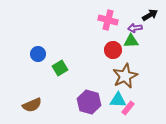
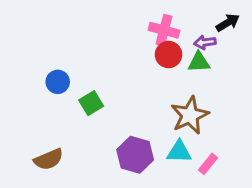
red circle: (113, 50) -> (169, 55), moved
pink rectangle: (128, 108) -> (208, 164), moved

